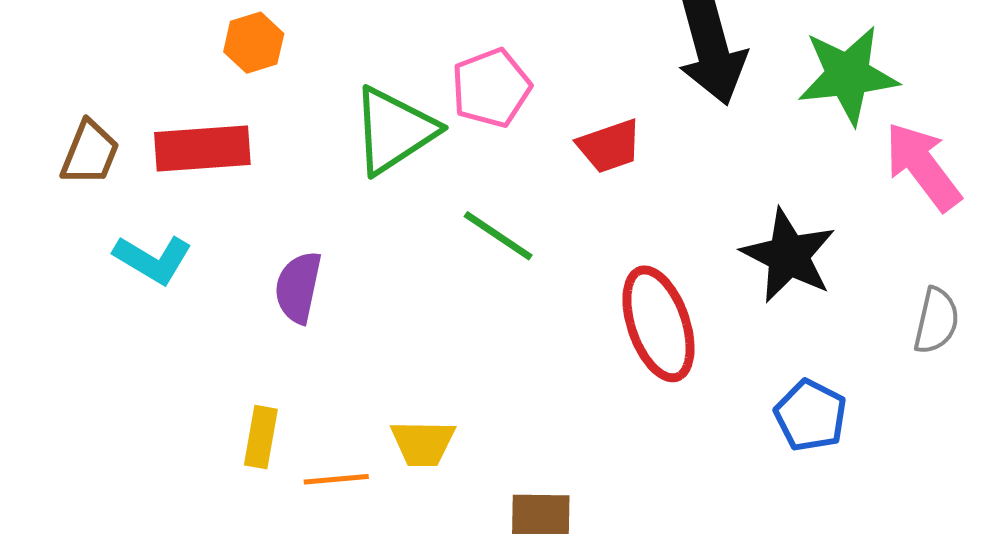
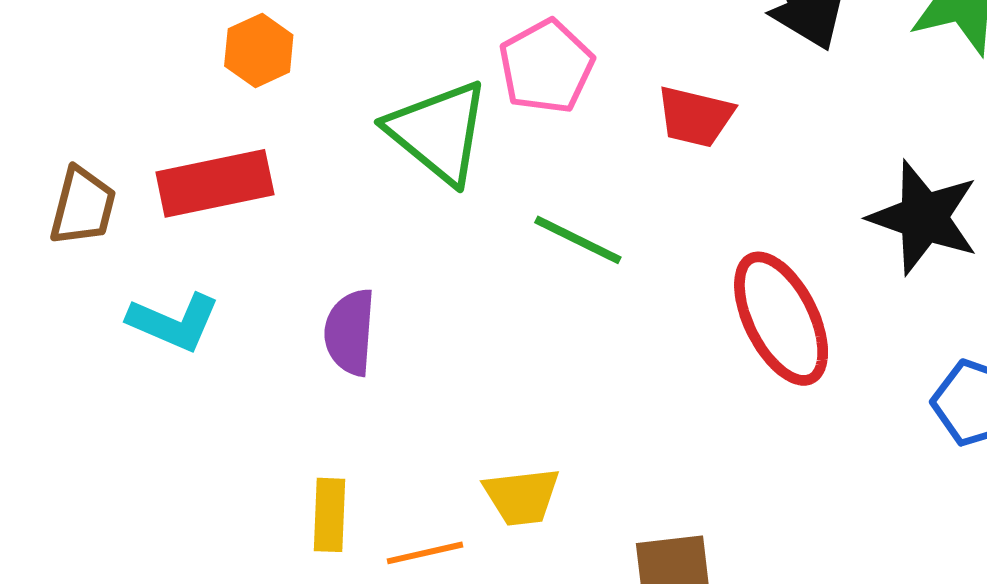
green triangle: (394, 130) -> (438, 132), turned -40
red trapezoid: (609, 146) -> (695, 117), turned 40

